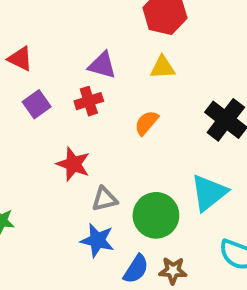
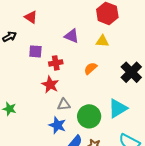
red triangle: (20, 59) -> (31, 17), moved
red cross: (89, 101) -> (56, 63), moved
purple square: (37, 104) -> (35, 51), turned 32

